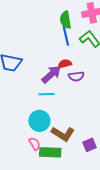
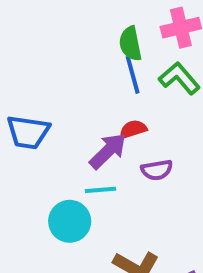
purple semicircle: (76, 76) -> (157, 170), moved
cyan circle: (39, 121) -> (70, 221), moved

